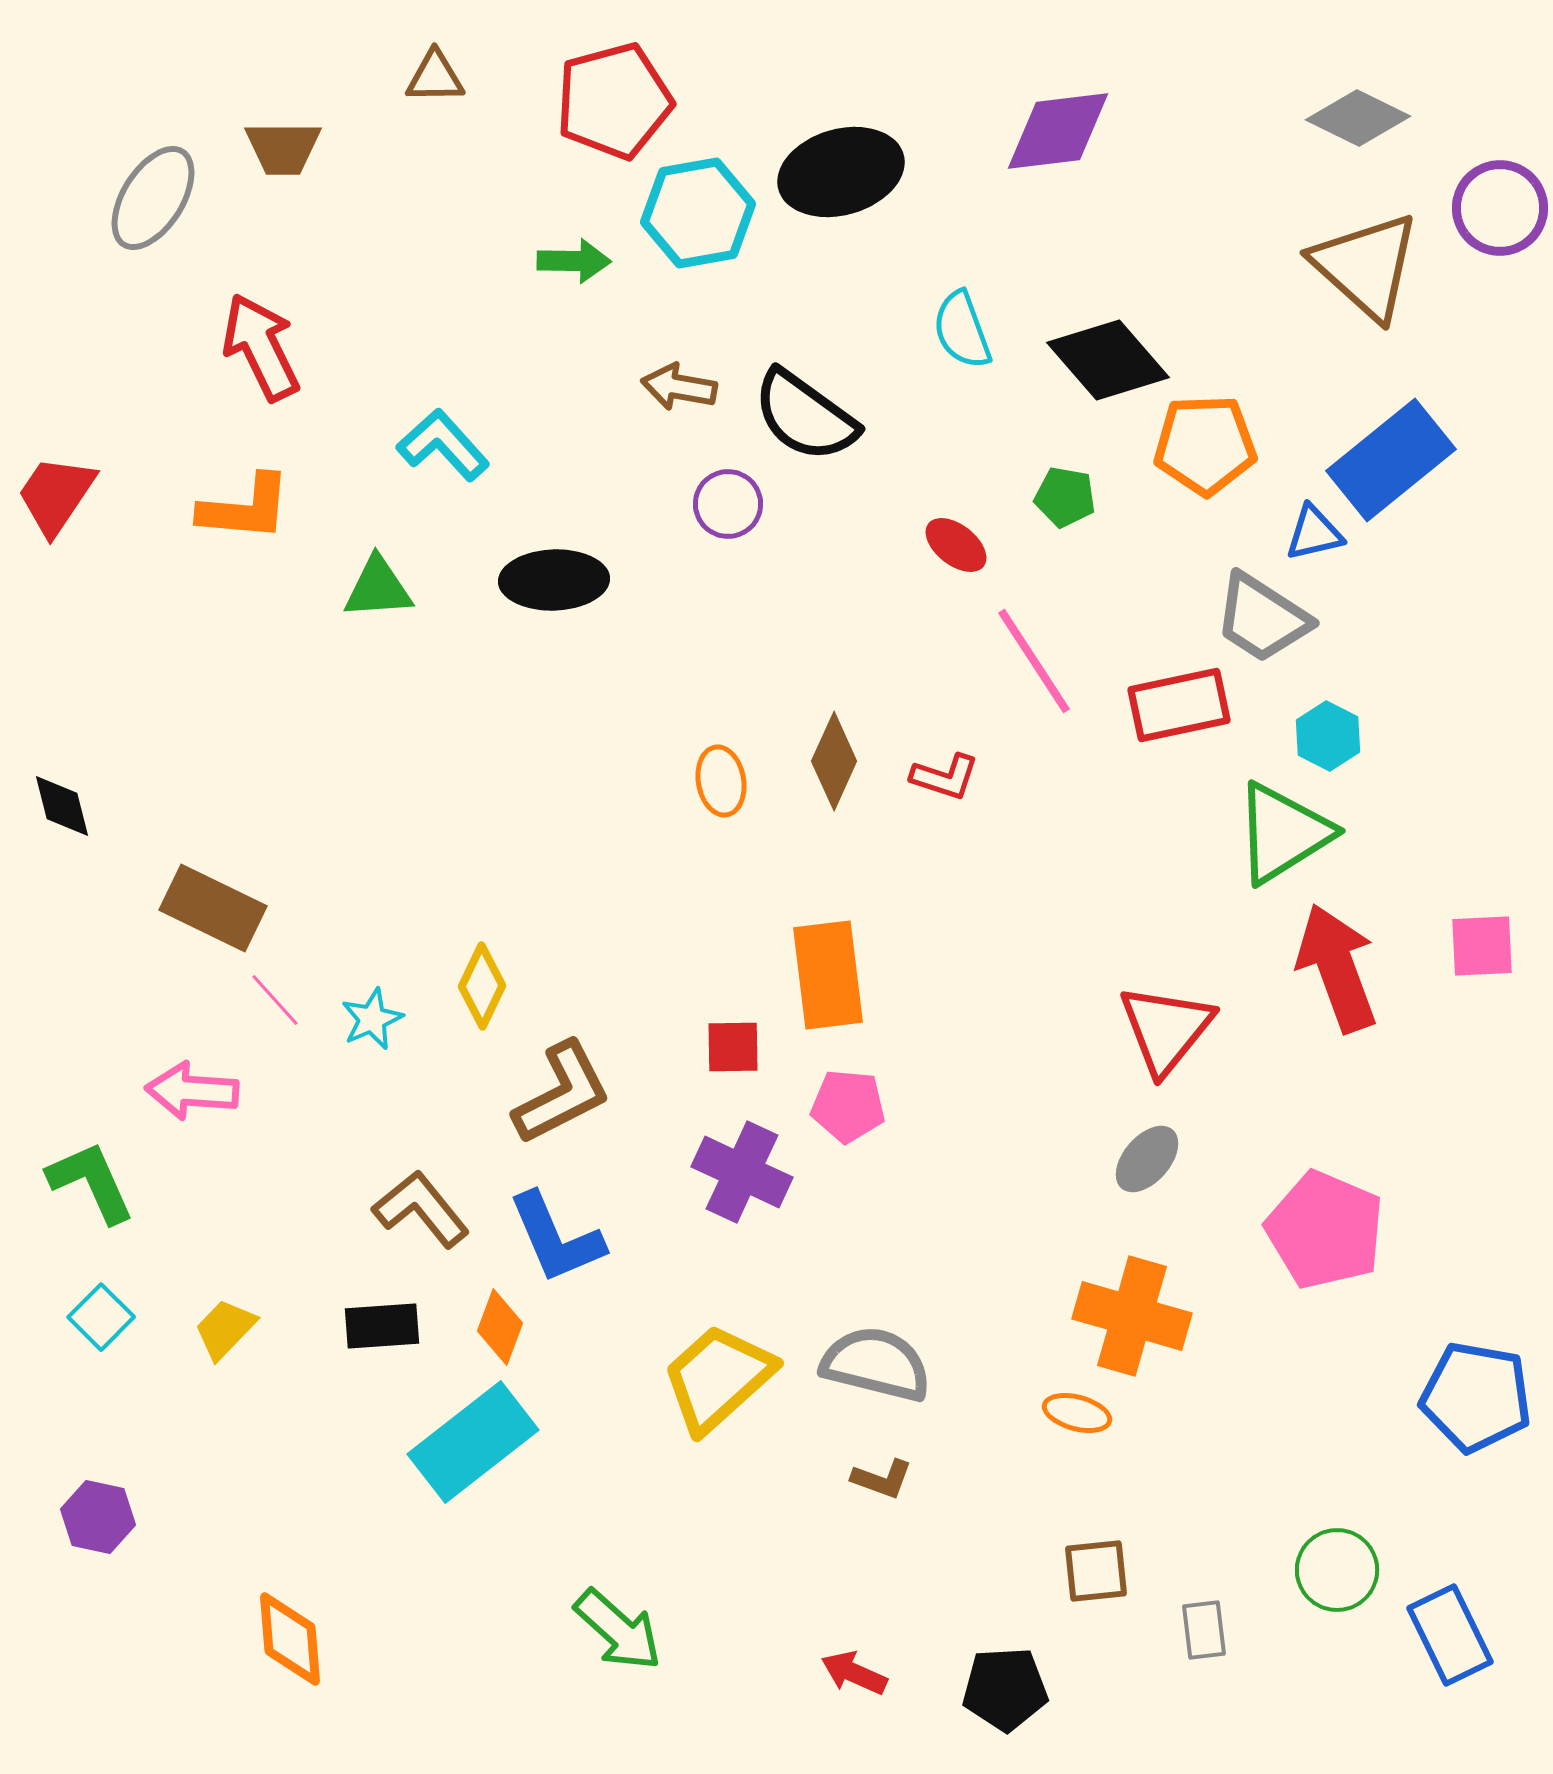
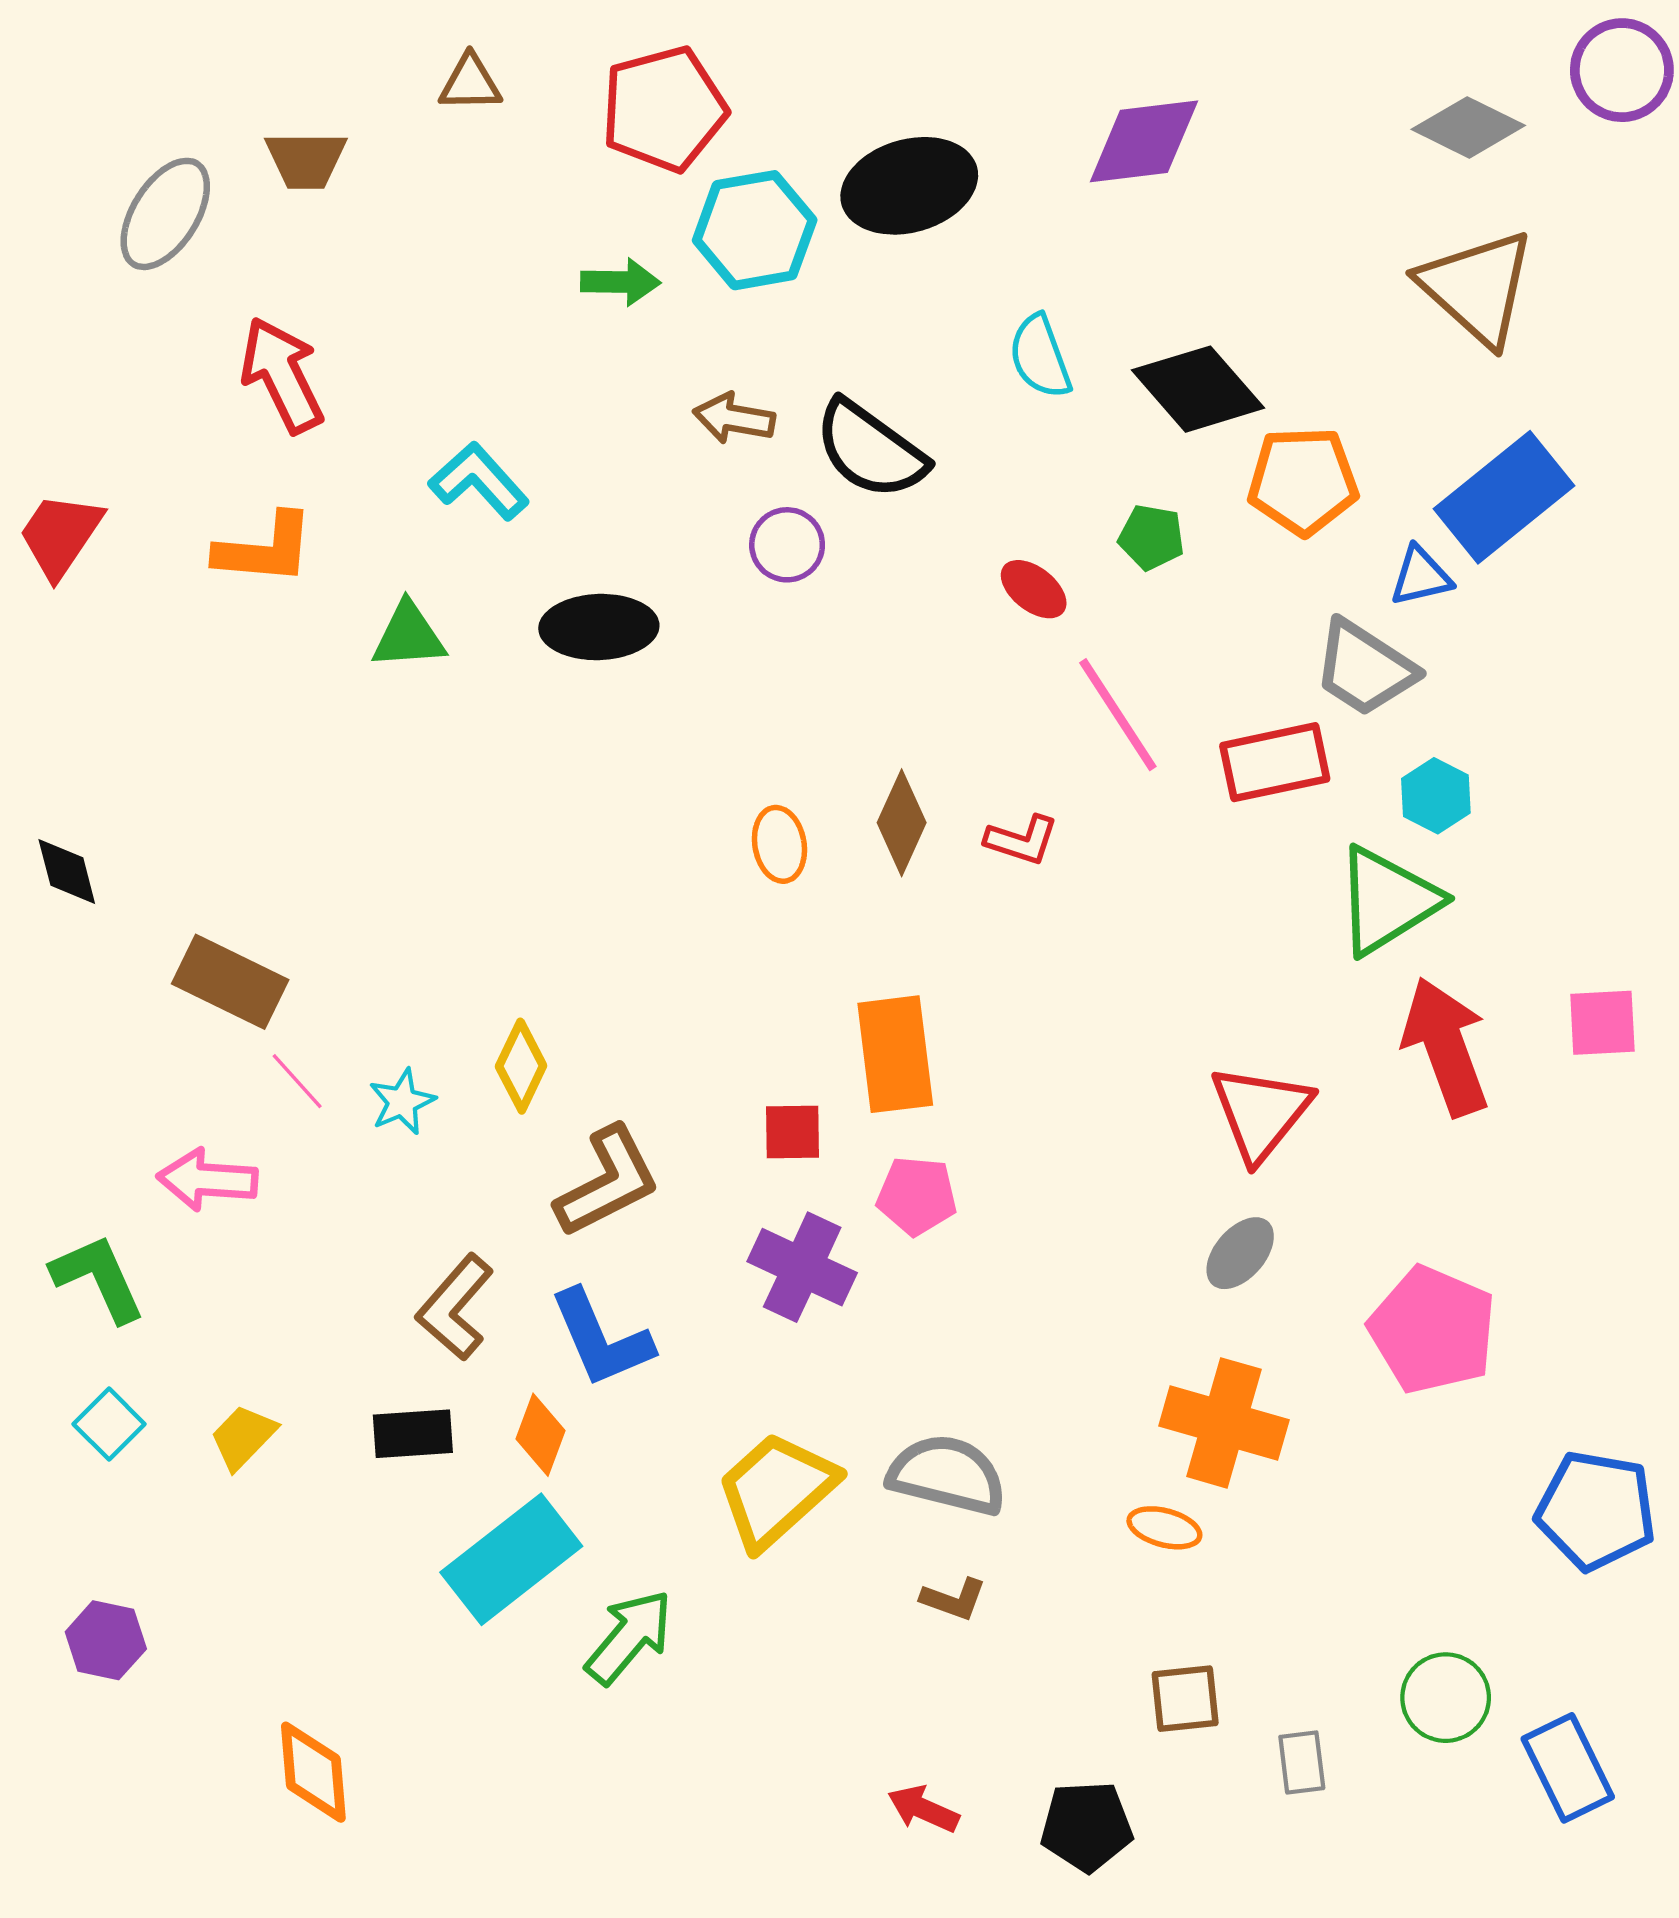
purple circle: (1500, 208) -> (1622, 70), moved
brown L-shape: (421, 1209) -> (455, 1307), turned -100
green arrow: (618, 1630) -> (629, 1637), moved, turned -92

